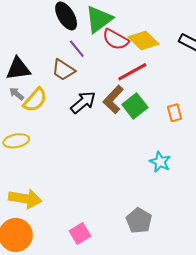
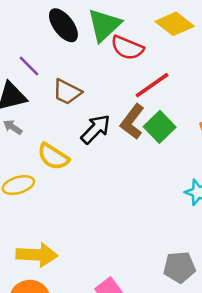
yellow diamond: (144, 40) -> (175, 24), moved
purple line: (77, 49) -> (29, 66), moved
yellow semicircle: (35, 100) -> (53, 157), moved, turned 88
gray pentagon: (139, 221) -> (179, 267), turned -30

